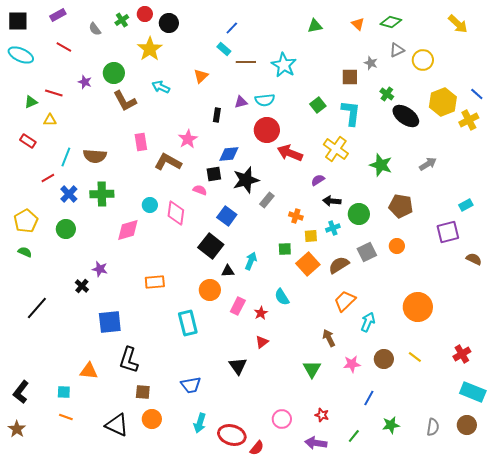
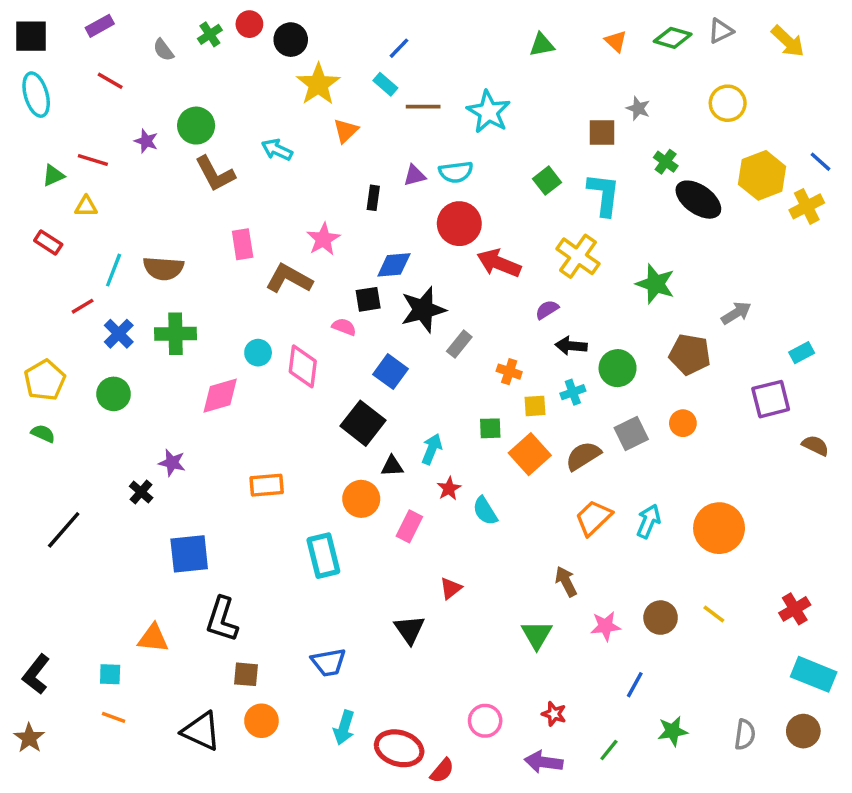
yellow star: (150, 49) -> (318, 84), moved
gray triangle: (397, 50) -> (721, 31), moved
cyan ellipse: (21, 55) -> (36, 95), turned 50
gray arrow: (428, 164) -> (736, 313), moved
red star: (261, 313) -> (449, 489), moved
cyan arrow: (368, 322) -> (649, 521), moved

